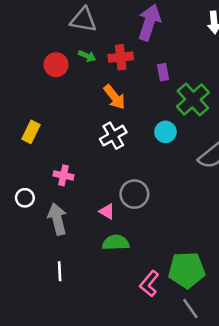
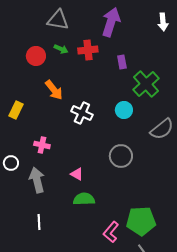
orange arrow: (114, 97) -> (54, 90), moved
white cross: (113, 136) -> (82, 113), turned -35
gray circle: (134, 194) -> (121, 156), moved

